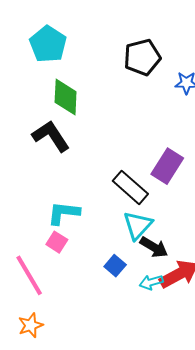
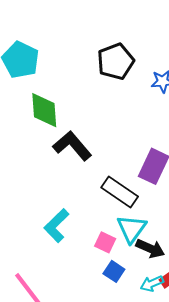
black L-shape: (51, 136) -> (72, 146), moved
cyan L-shape: (64, 213) -> (57, 226), turned -44
pink square: (57, 242) -> (105, 242), moved

